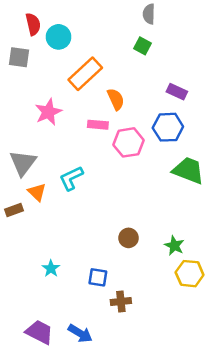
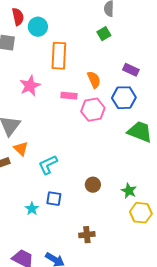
green square: (142, 46) -> (104, 34), turned 32
orange rectangle: (85, 74) -> (59, 56), turned -44
orange semicircle: (116, 99) -> (94, 80), moved
cyan L-shape: (71, 178) -> (48, 165), moved
blue square: (98, 277) -> (54, 199), moved

